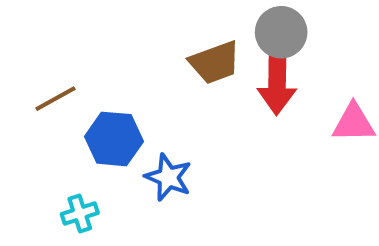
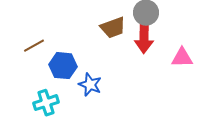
cyan cross: (80, 213) -> (46, 103), size x1.4

